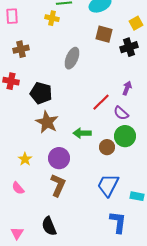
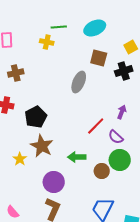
gray ellipse: (72, 58) -> (79, 82), moved
black pentagon: (41, 93) -> (36, 117), turned 30
yellow star: (25, 159) -> (20, 159), moved

